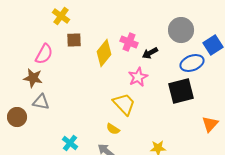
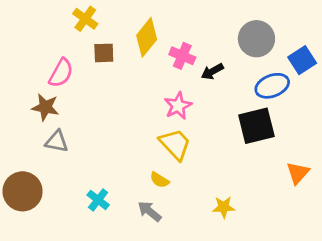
yellow diamond: (104, 53) -> (147, 37), moved
pink star: (138, 77) -> (178, 106), moved
brown circle: (17, 117) -> (23, 191), moved, size x1.4

